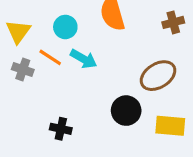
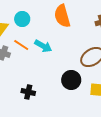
cyan circle: (65, 27) -> (22, 19), moved

